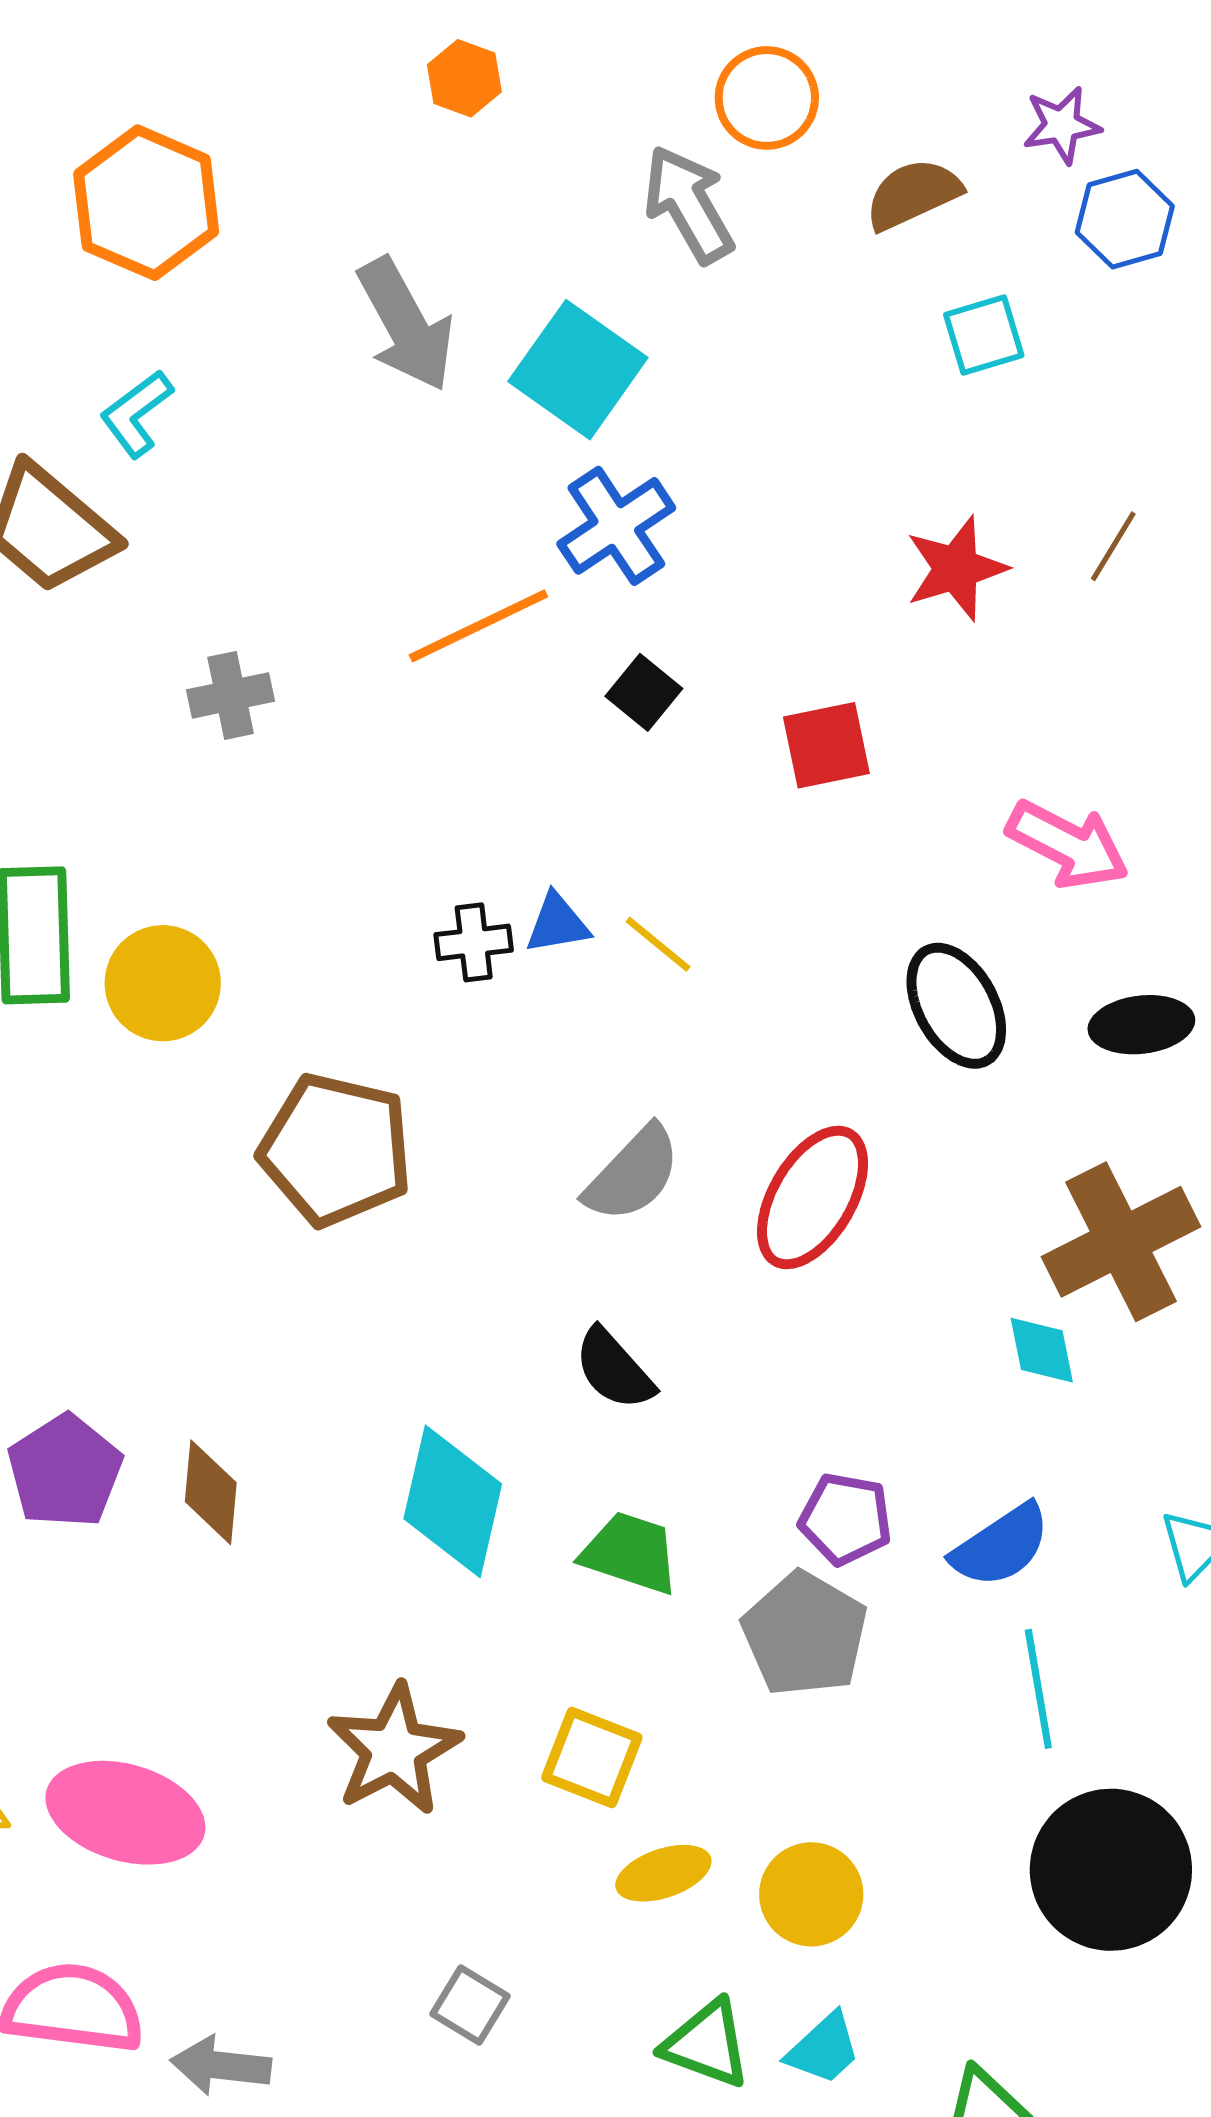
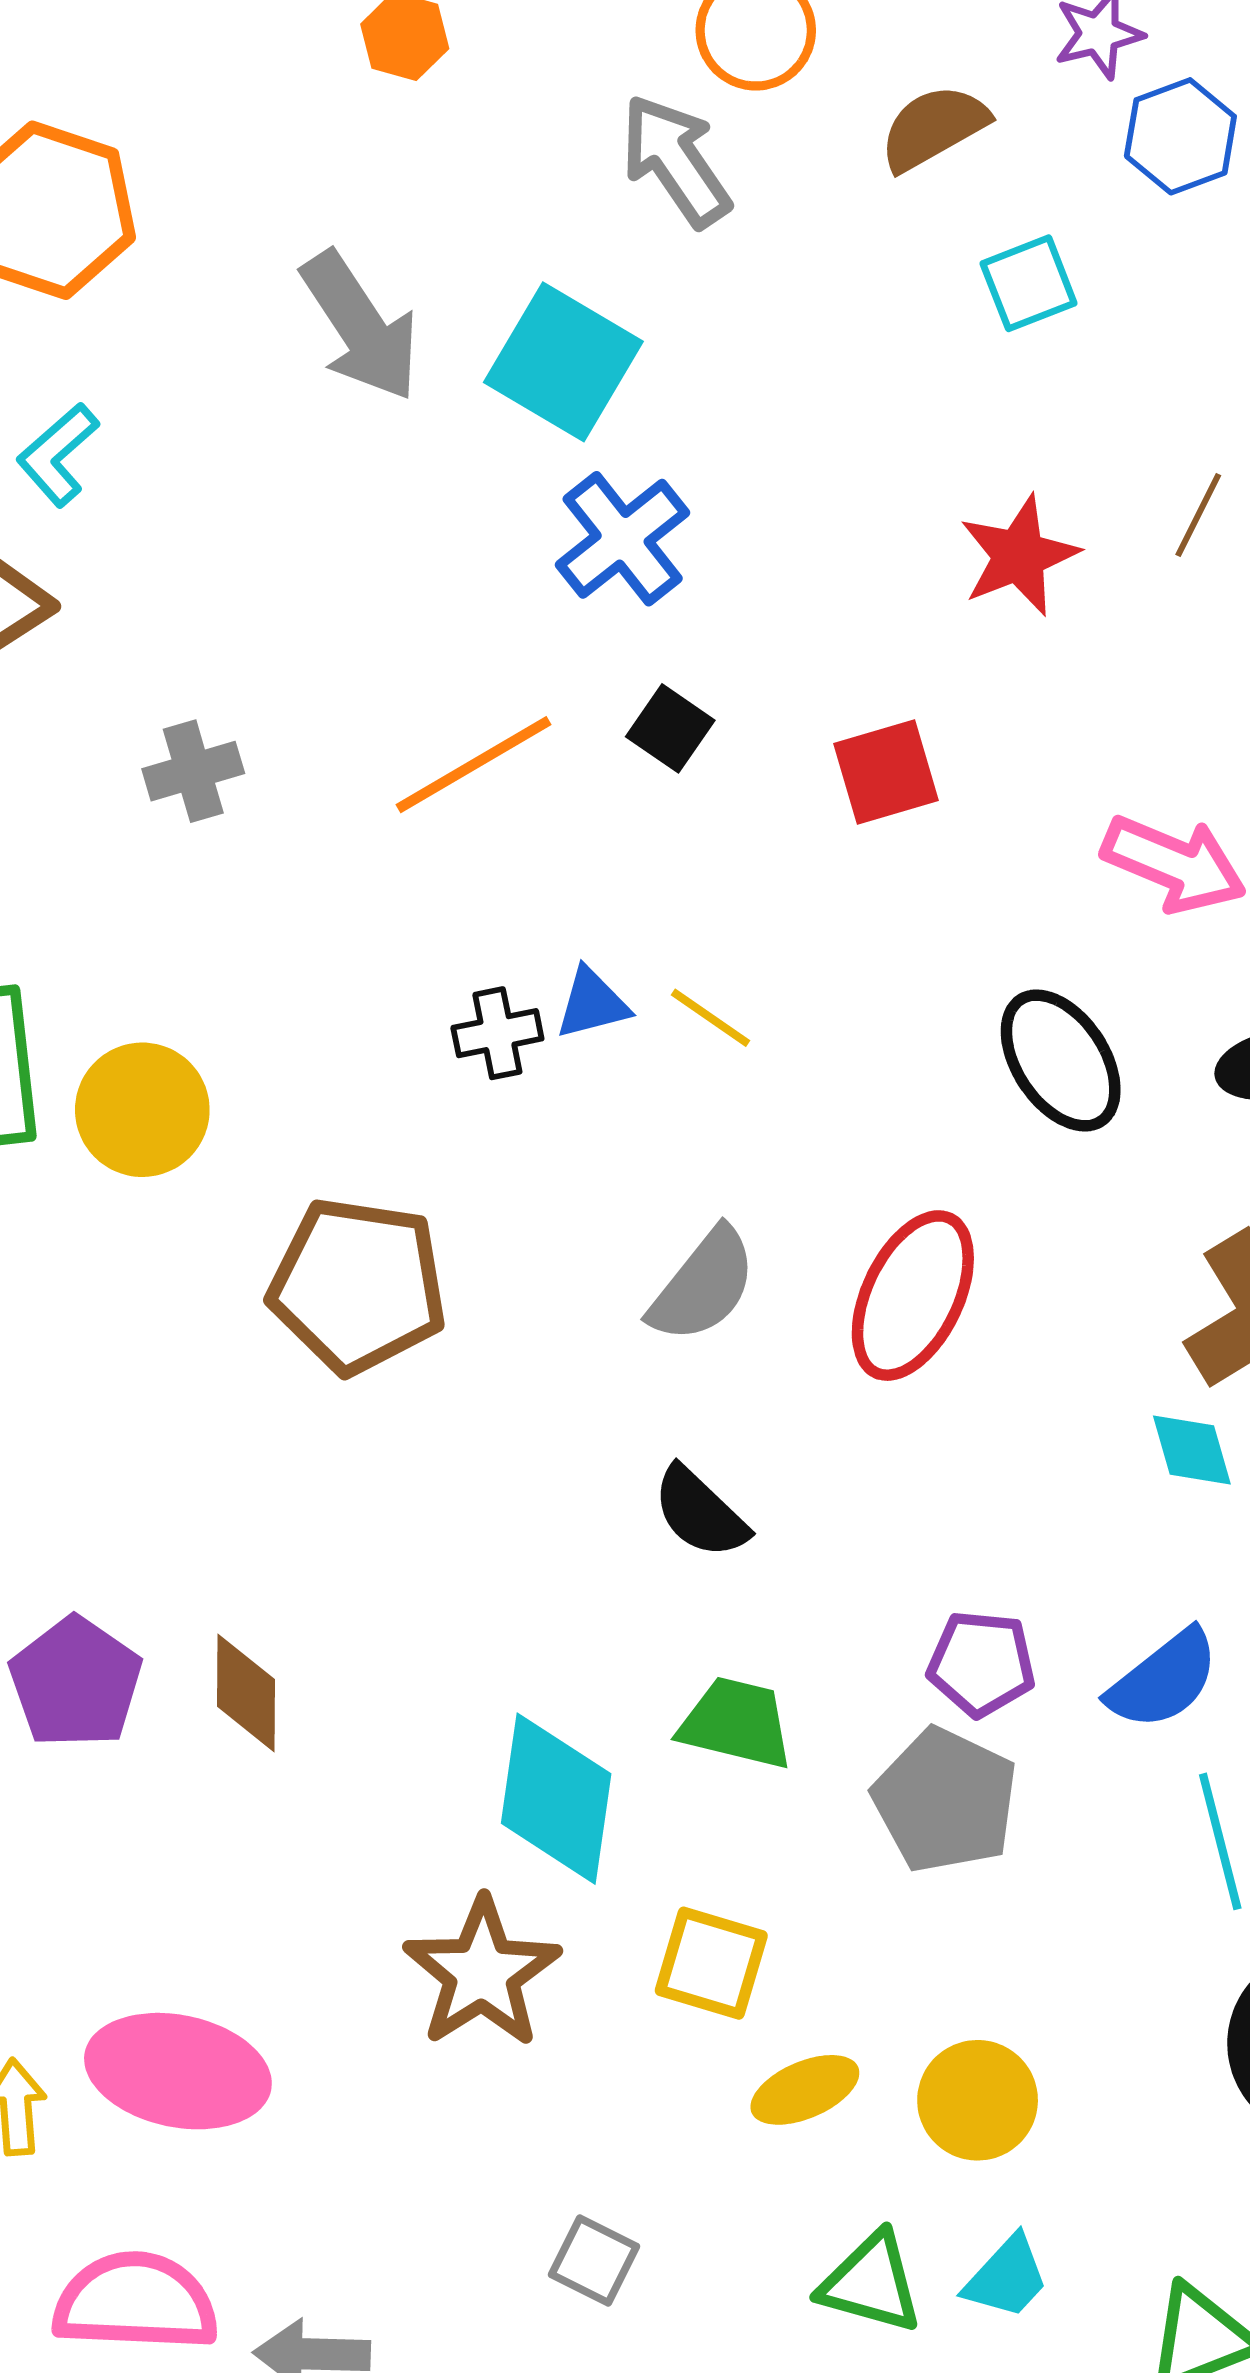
orange line: (478, 626) -> (474, 765), moved
cyan diamond: (453, 1501) -> (556, 1799), moved

